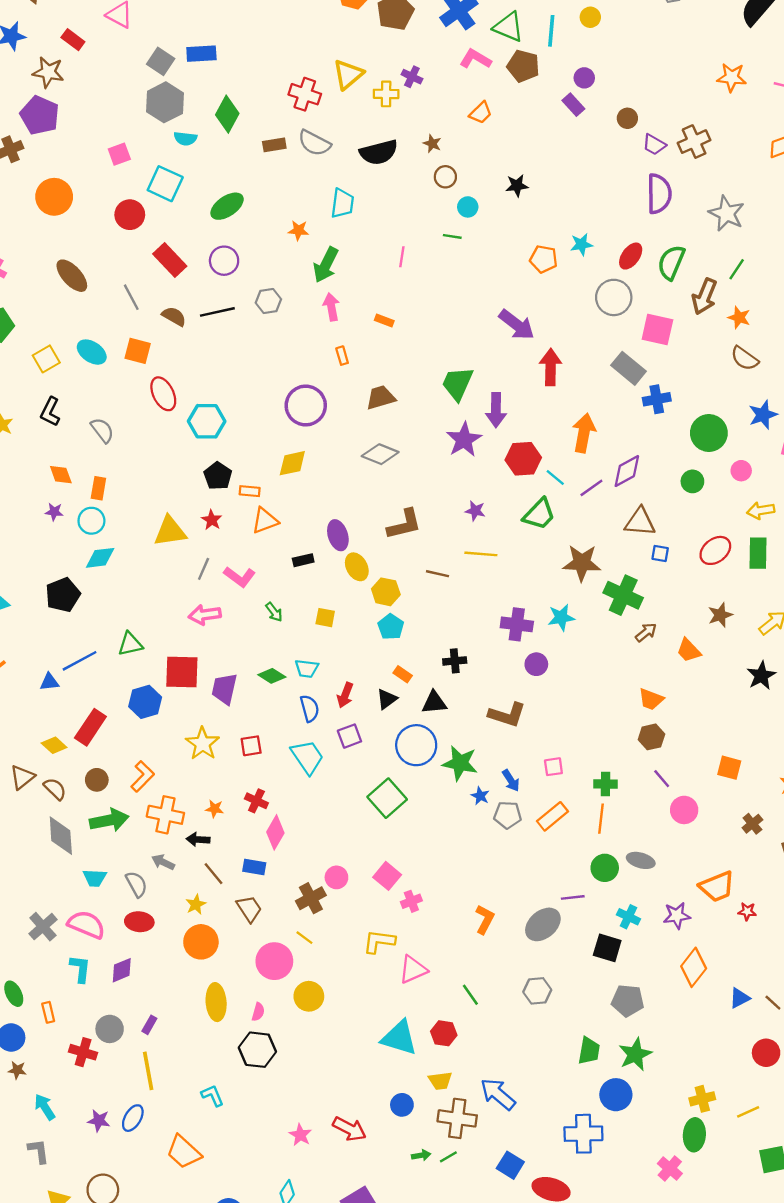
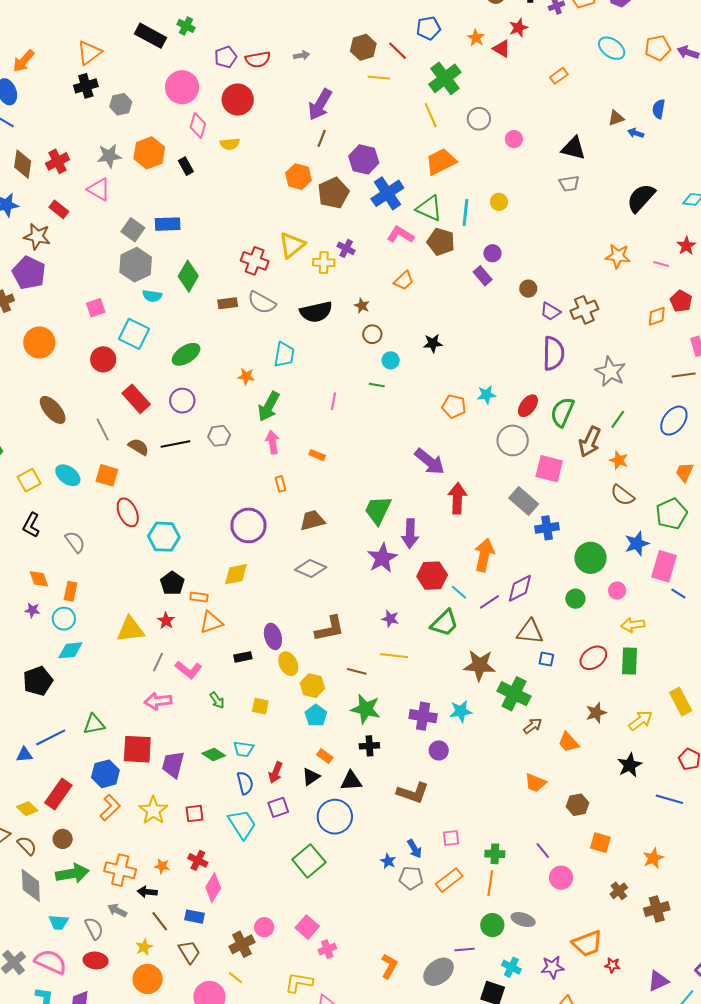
brown hexagon: (651, 737) -> (578, 805), moved
green star: (460, 763) -> (366, 709), moved
orange L-shape: (143, 776) -> (110, 808), moved

